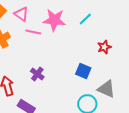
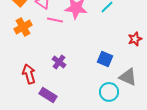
red star: (104, 47) -> (135, 39), moved

